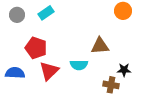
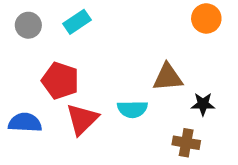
black star: (124, 70) -> (203, 104), moved

